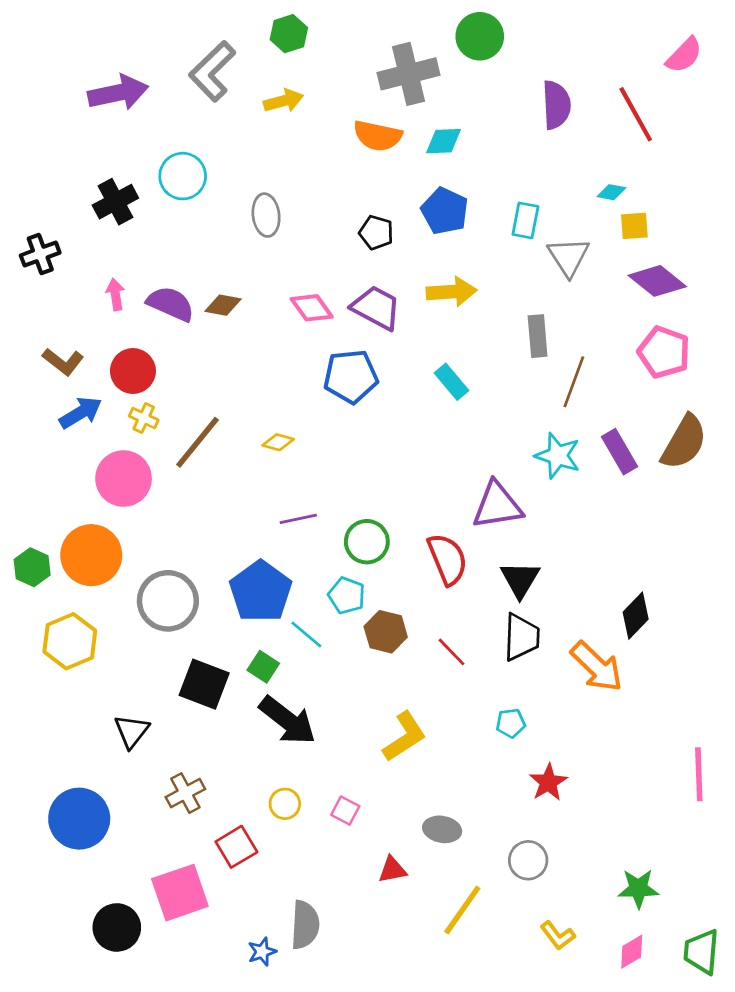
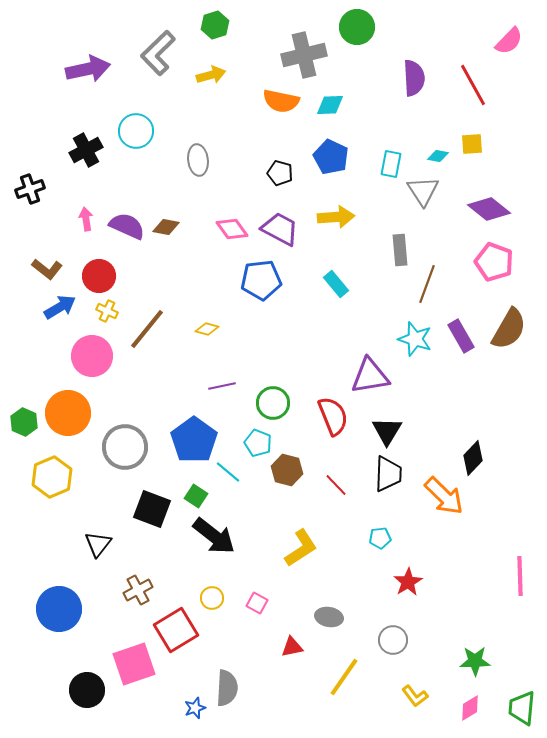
cyan diamond: (611, 192) -> (438, 156), moved
yellow square: (634, 226) -> (472, 144), moved
red square: (236, 847) -> (176, 630), size x1.4

